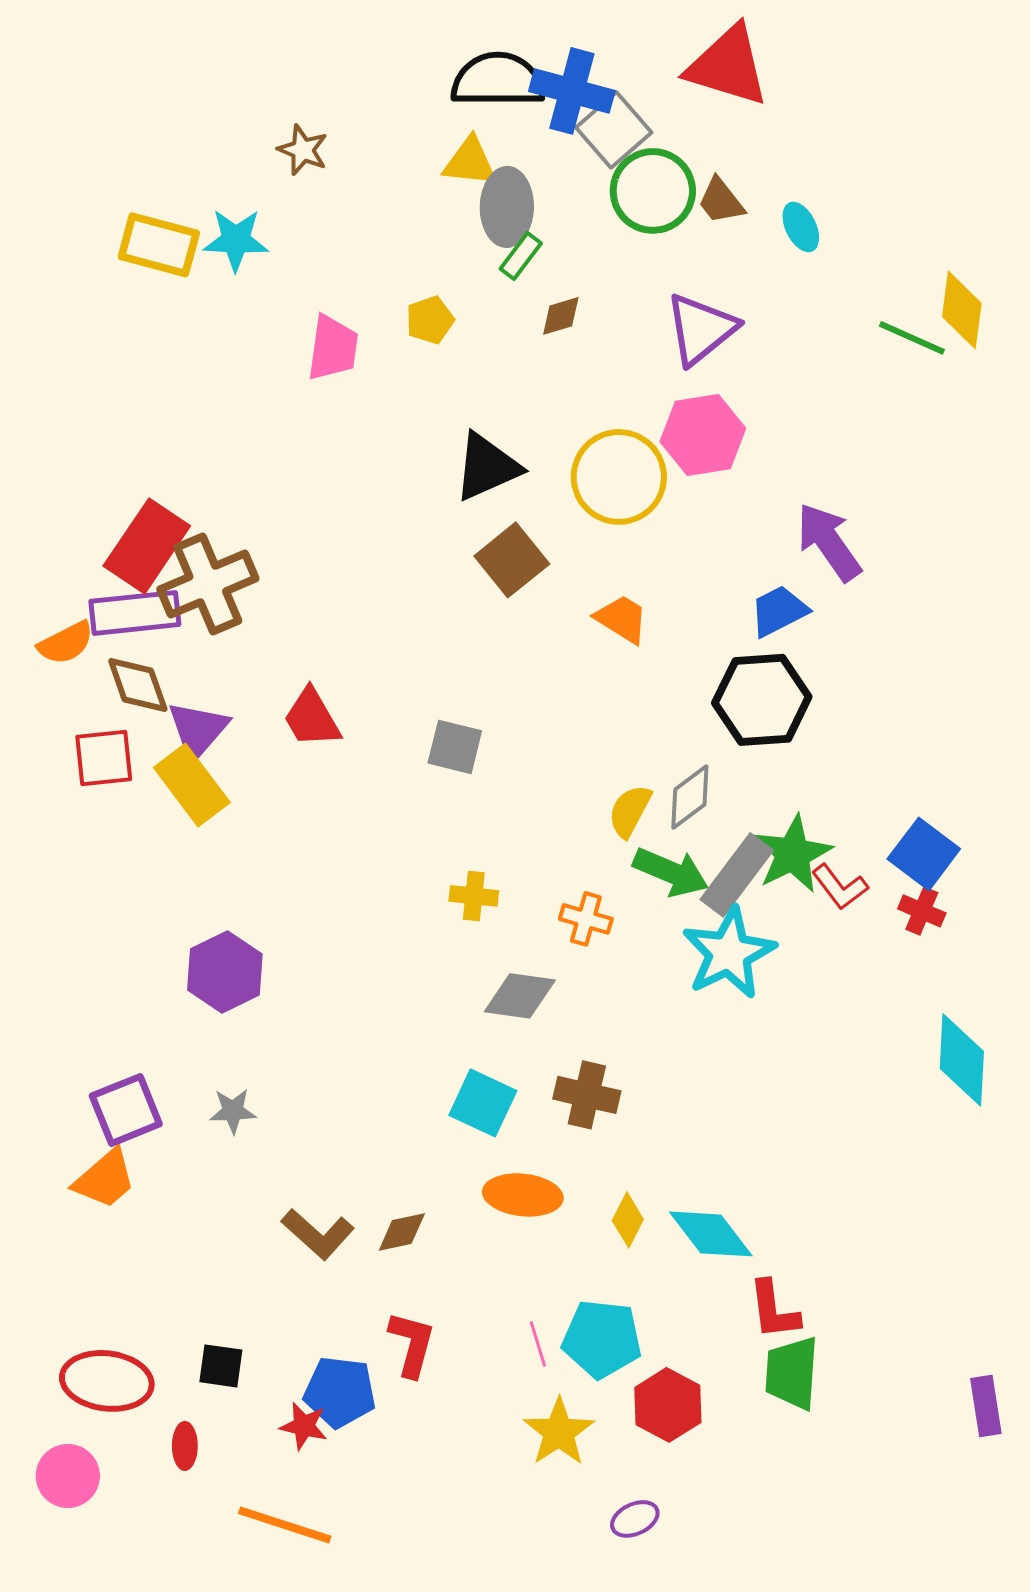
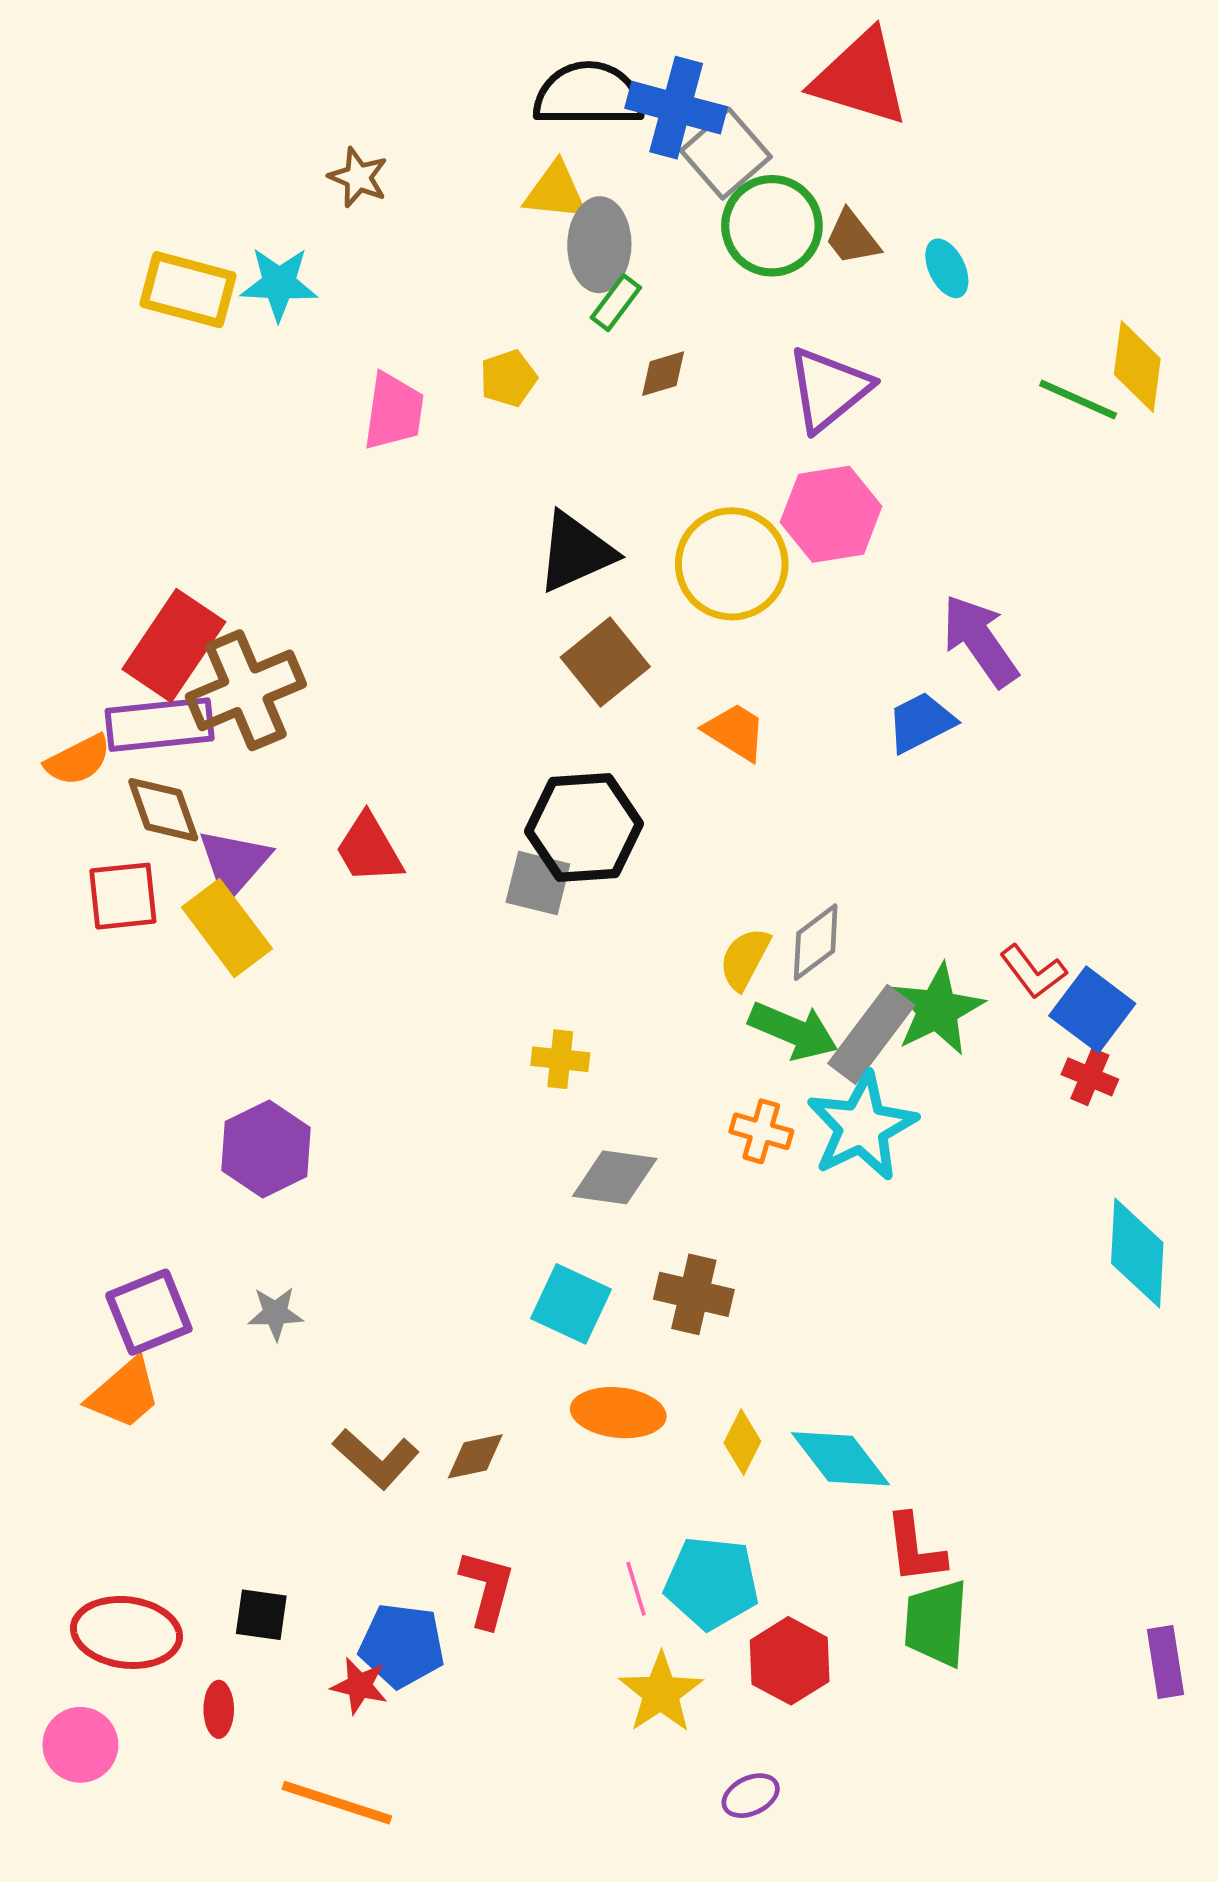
black hexagon: (762, 700) -> (584, 827), moved
red L-shape: (840, 887) -> (1033, 972), moved
orange cross: (586, 919) -> (761, 1131), moved

